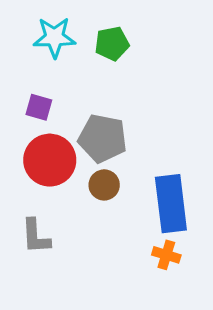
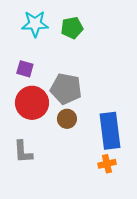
orange cross: (166, 255) -> (107, 164), turned -30

